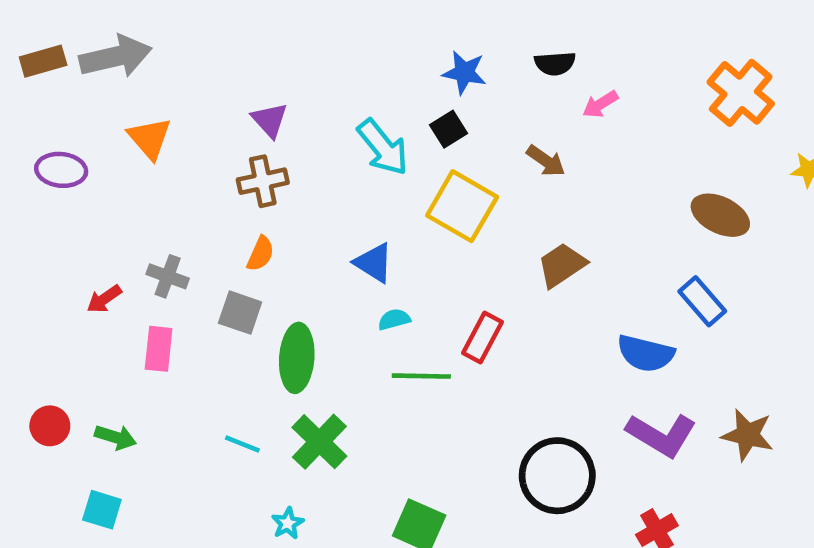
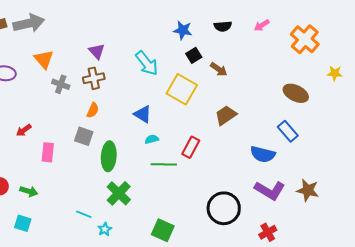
pink arrow: (600, 104) -> (262, 25), moved
black square: (448, 129) -> (194, 55), moved
gray cross: (168, 276) -> (61, 84), moved
cyan line: (242, 444) -> (84, 214), moved

